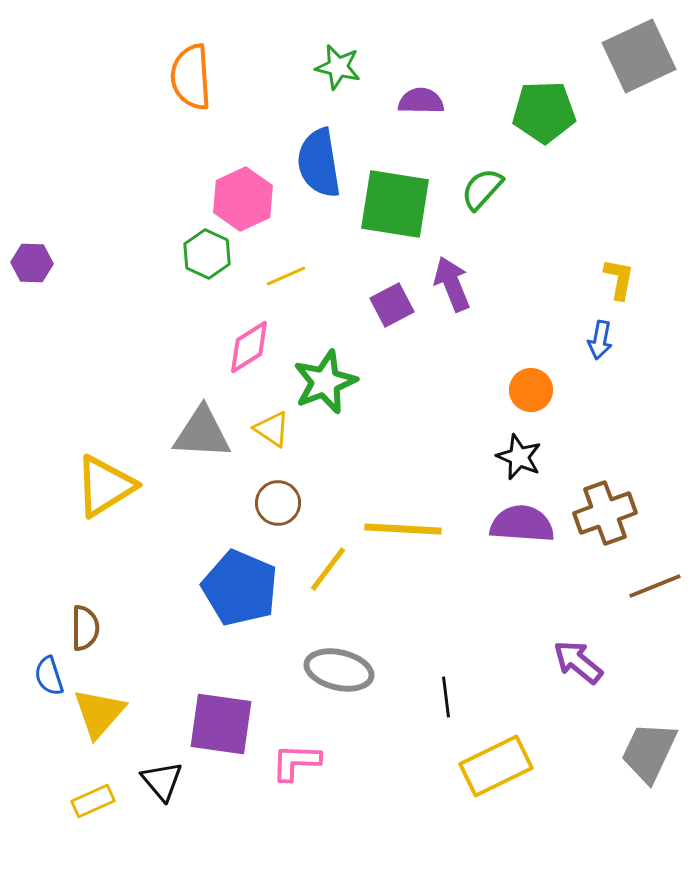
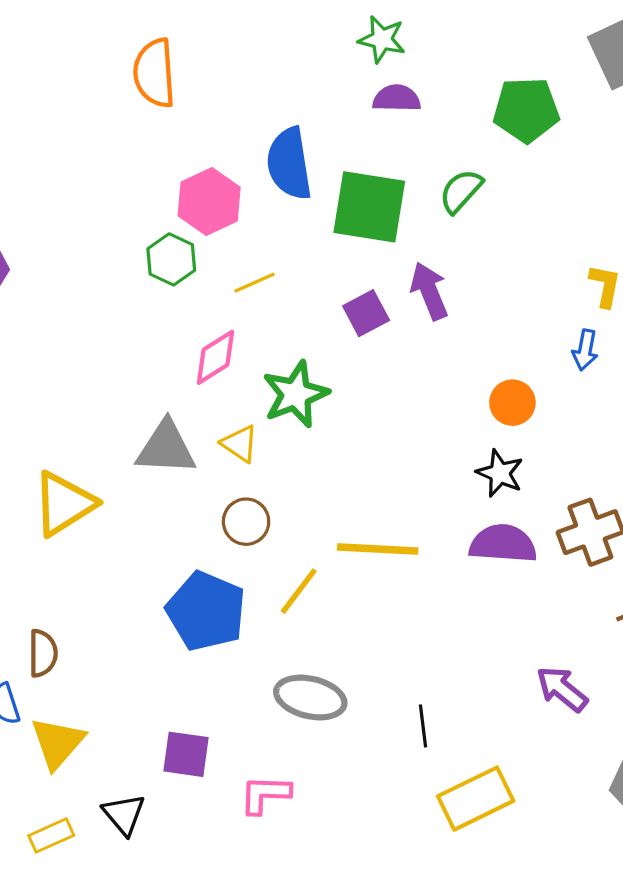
green star: (338, 67) -> (382, 39), moved
purple square: (221, 724) -> (186, 754), size x0.7

